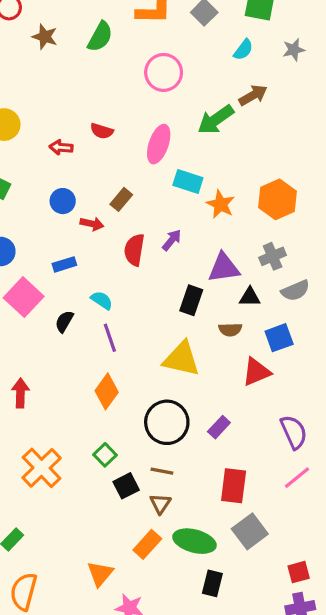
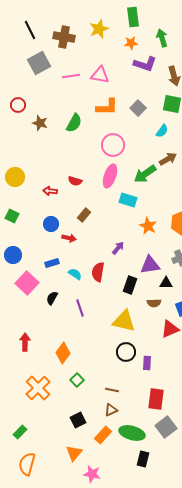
pink ellipse: (159, 144) -> (110, 176), moved
cyan rectangle: (188, 181) -> (128, 200), moved
brown rectangle: (121, 199) -> (84, 215), moved
red semicircle: (134, 250) -> (98, 272), moved
cyan semicircle: (102, 300) -> (75, 274), moved
orange diamond: (107, 391) -> (63, 353), moved
black circle: (167, 422) -> (126, 352), moved, size x0.7
purple rectangle: (219, 427) -> (147, 363), turned -40
black square: (126, 486) -> (78, 420), moved
brown triangle: (160, 504) -> (111, 410), turned 32

